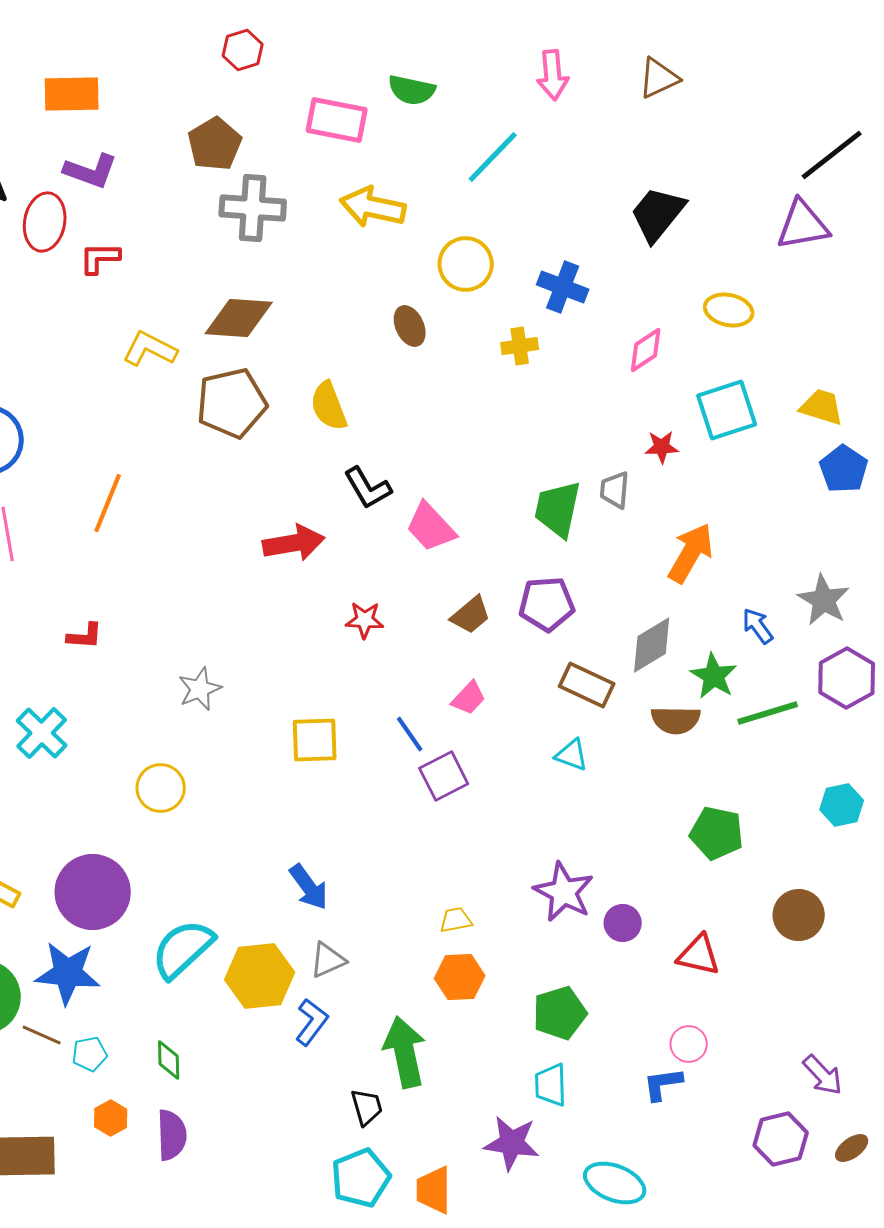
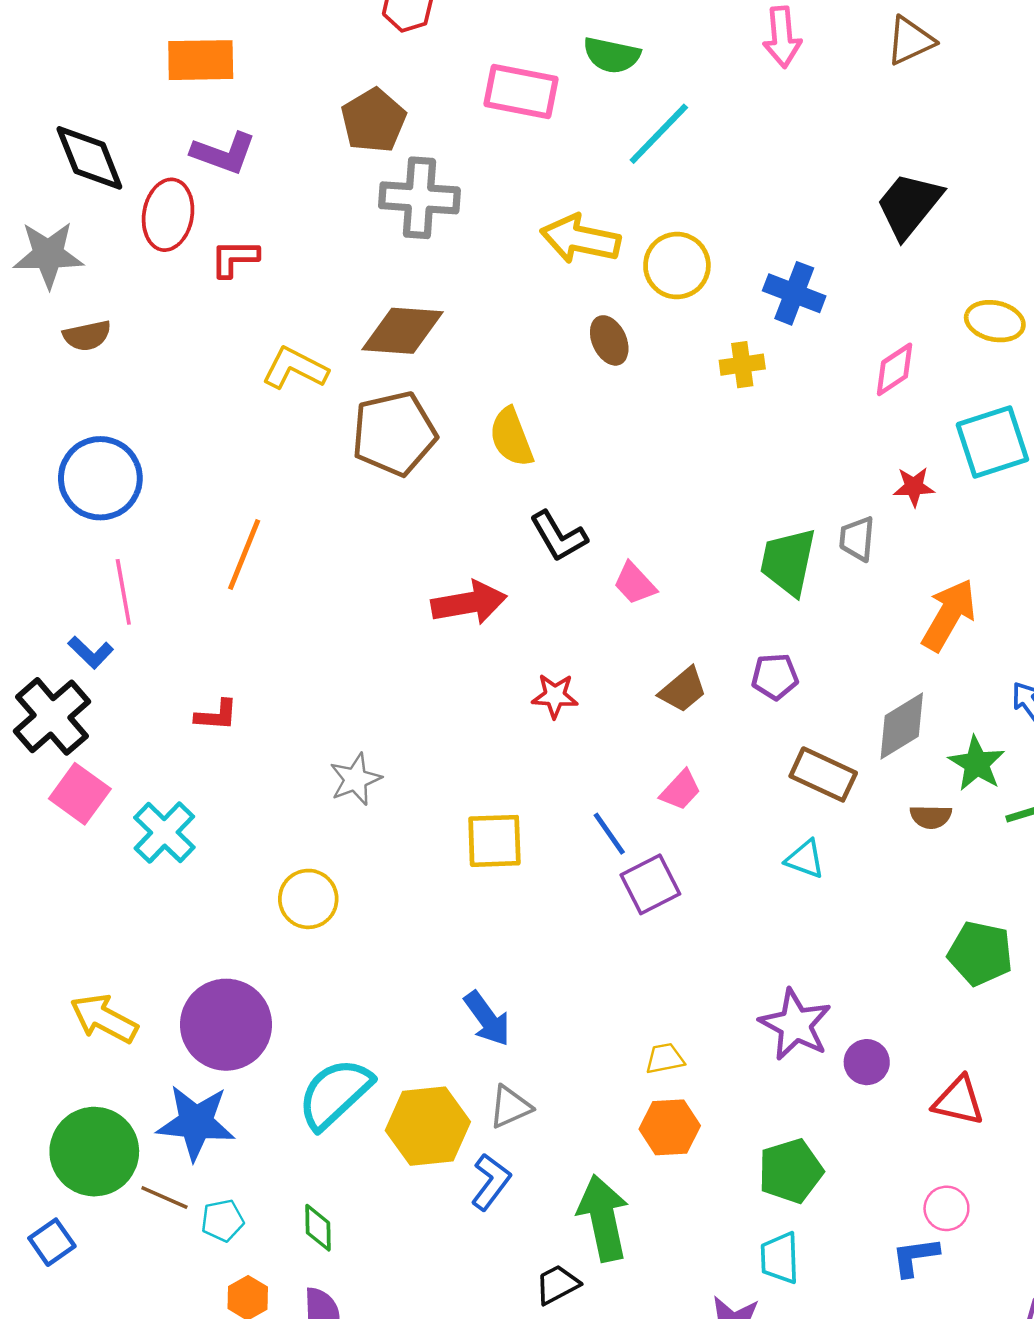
cyan line: (493, 157) -> (659, 134), moved
yellow arrow: (373, 207) -> (580, 239), moved
pink trapezoid: (431, 527) -> (635, 583), size x0.7
purple pentagon: (547, 604) -> (775, 677), size x0.7
brown semicircle: (676, 720) -> (931, 817), size x0.7
black trapezoid: (367, 1107) -> (557, 1285), turned -102

